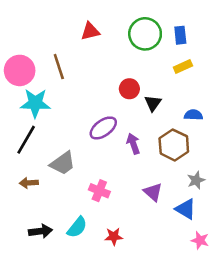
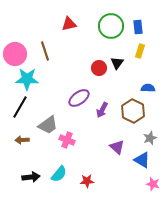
yellow rectangle: (183, 67) -> (140, 51), turned -48
black triangle: (153, 103) -> (117, 63), moved
purple arrow: (133, 144) -> (102, 110), turned -133
pink cross: (99, 191) -> (67, 140), moved

